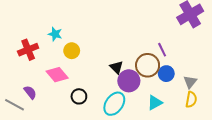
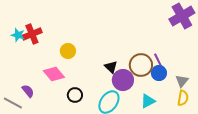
cyan star: (55, 34) -> (18, 35), moved
red cross: (28, 50) -> (32, 34), moved
purple line: (162, 50) -> (158, 60), moved

